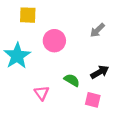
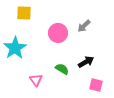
pink circle: (54, 41) -> (58, 33), moved
pink square: (93, 100) -> (96, 85), moved

